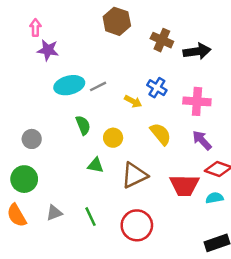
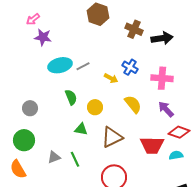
pink arrow: (35, 28) -> (33, 19), turned -128
gray triangle: (54, 213) -> (54, 157), moved
green line: (91, 217) -> (75, 159), moved

